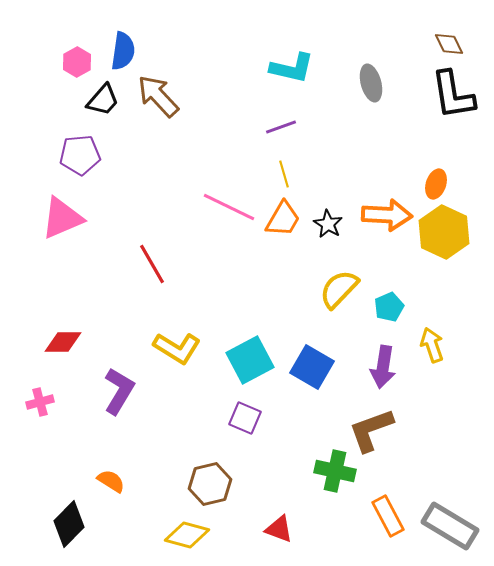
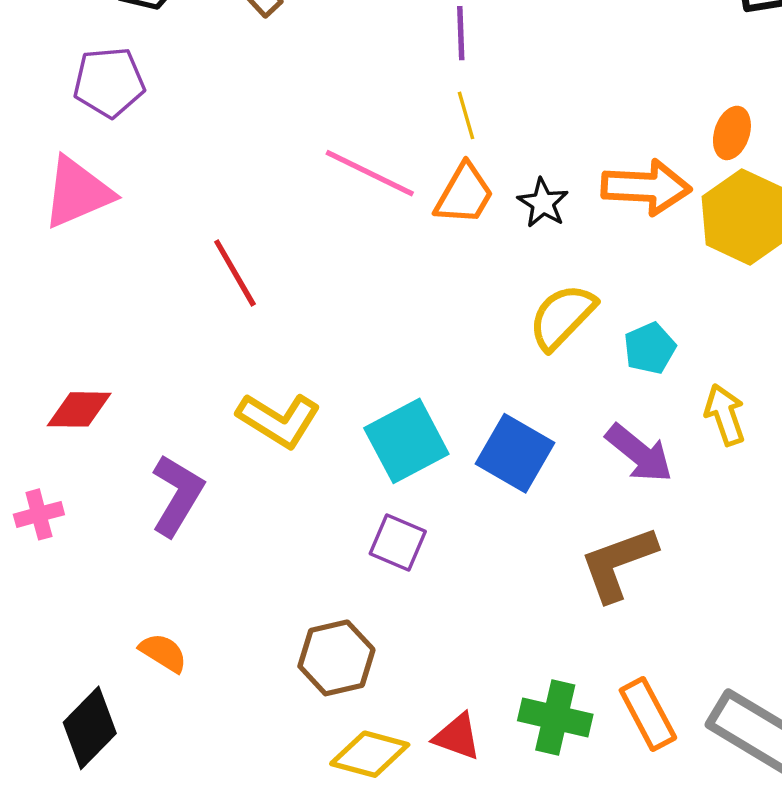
purple line: (281, 127) -> (461, 33), turned -72
purple arrow: (383, 367) -> (639, 453), turned -60
green cross: (335, 471) -> (555, 717), moved
yellow diamond: (187, 535) -> (370, 754), moved

